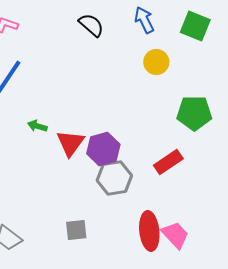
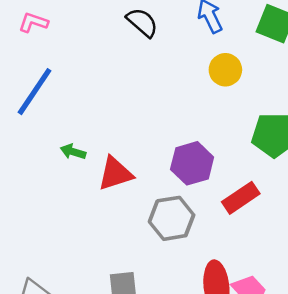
red triangle: (70, 143) -> (115, 174), turned 36
purple hexagon: (103, 149) -> (192, 163), moved

